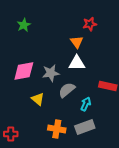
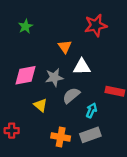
red star: (90, 24) -> (96, 25), size x1.5
orange triangle: (77, 42) -> (65, 47), moved
red cross: (11, 134) -> (12, 131), moved

